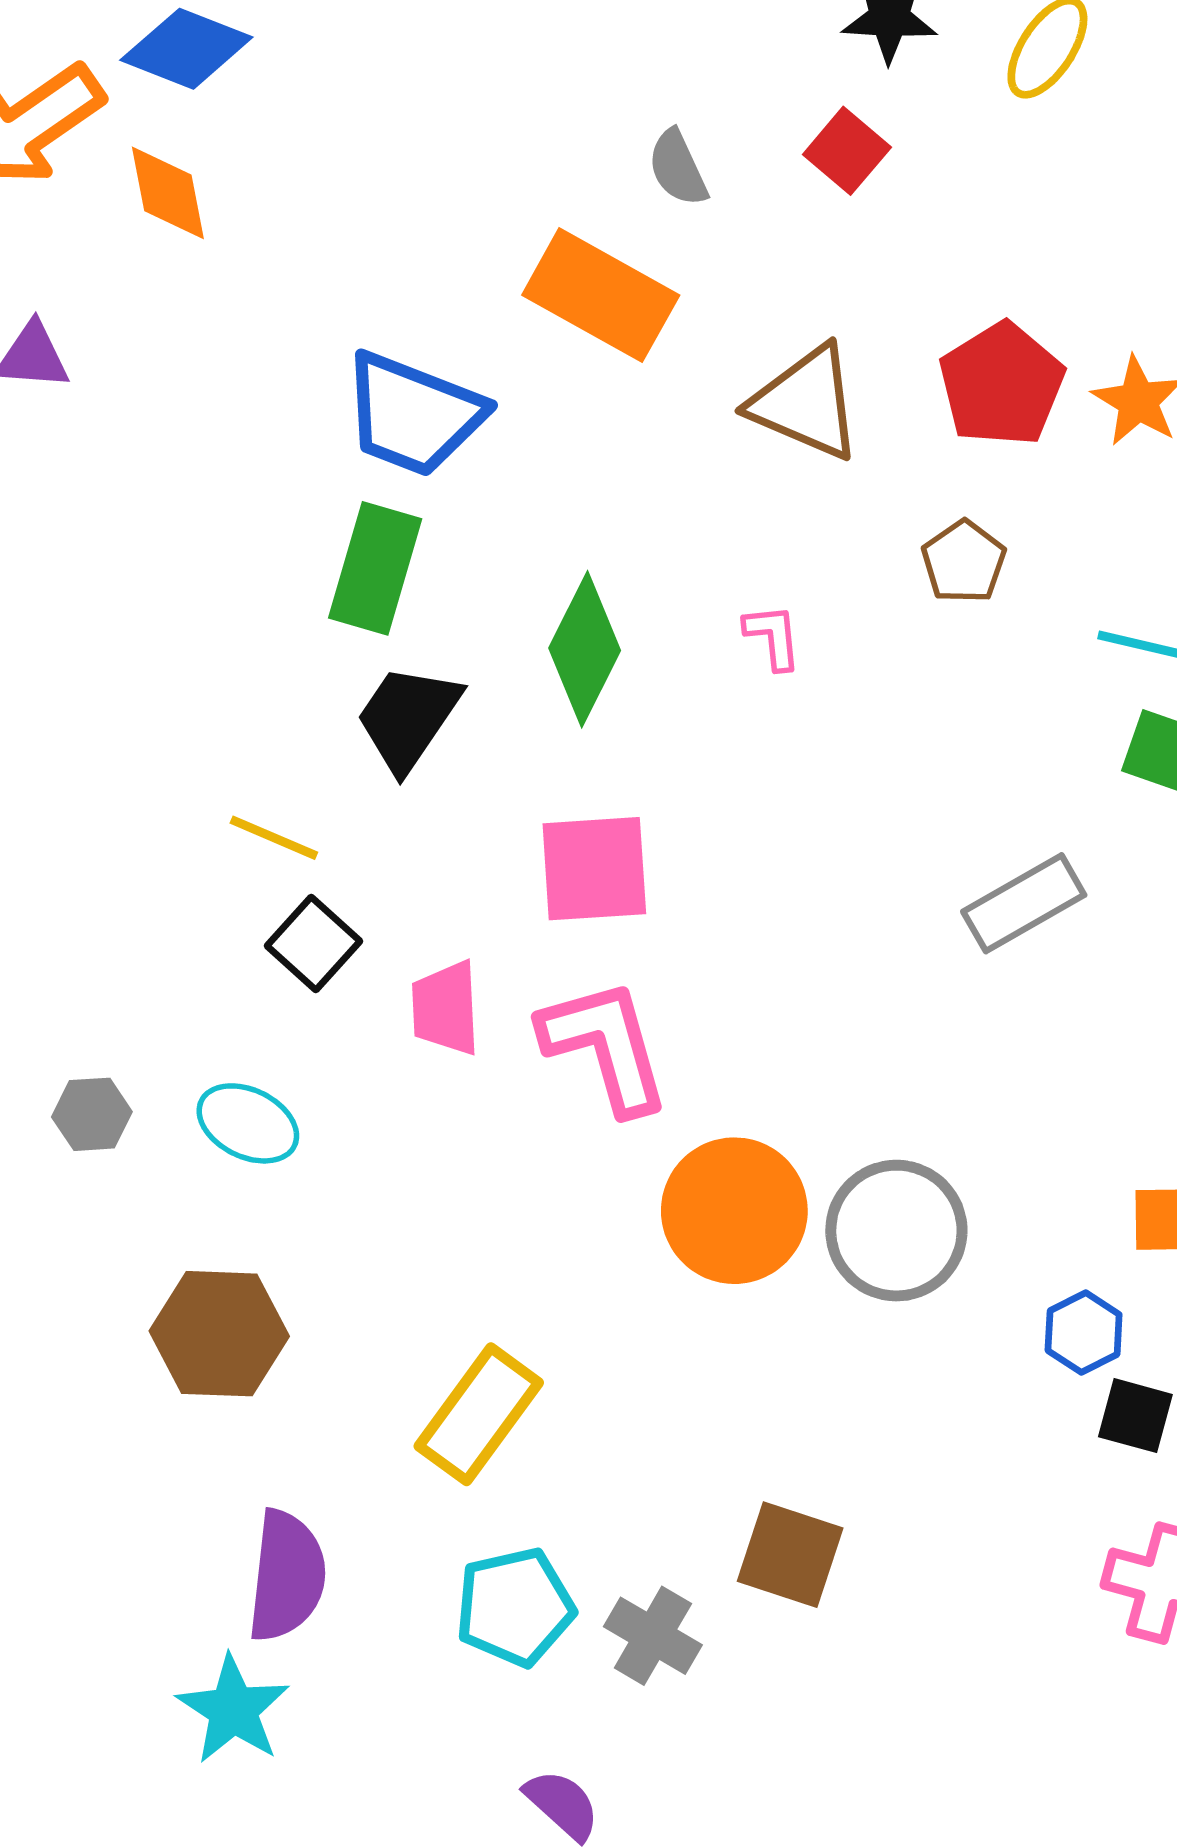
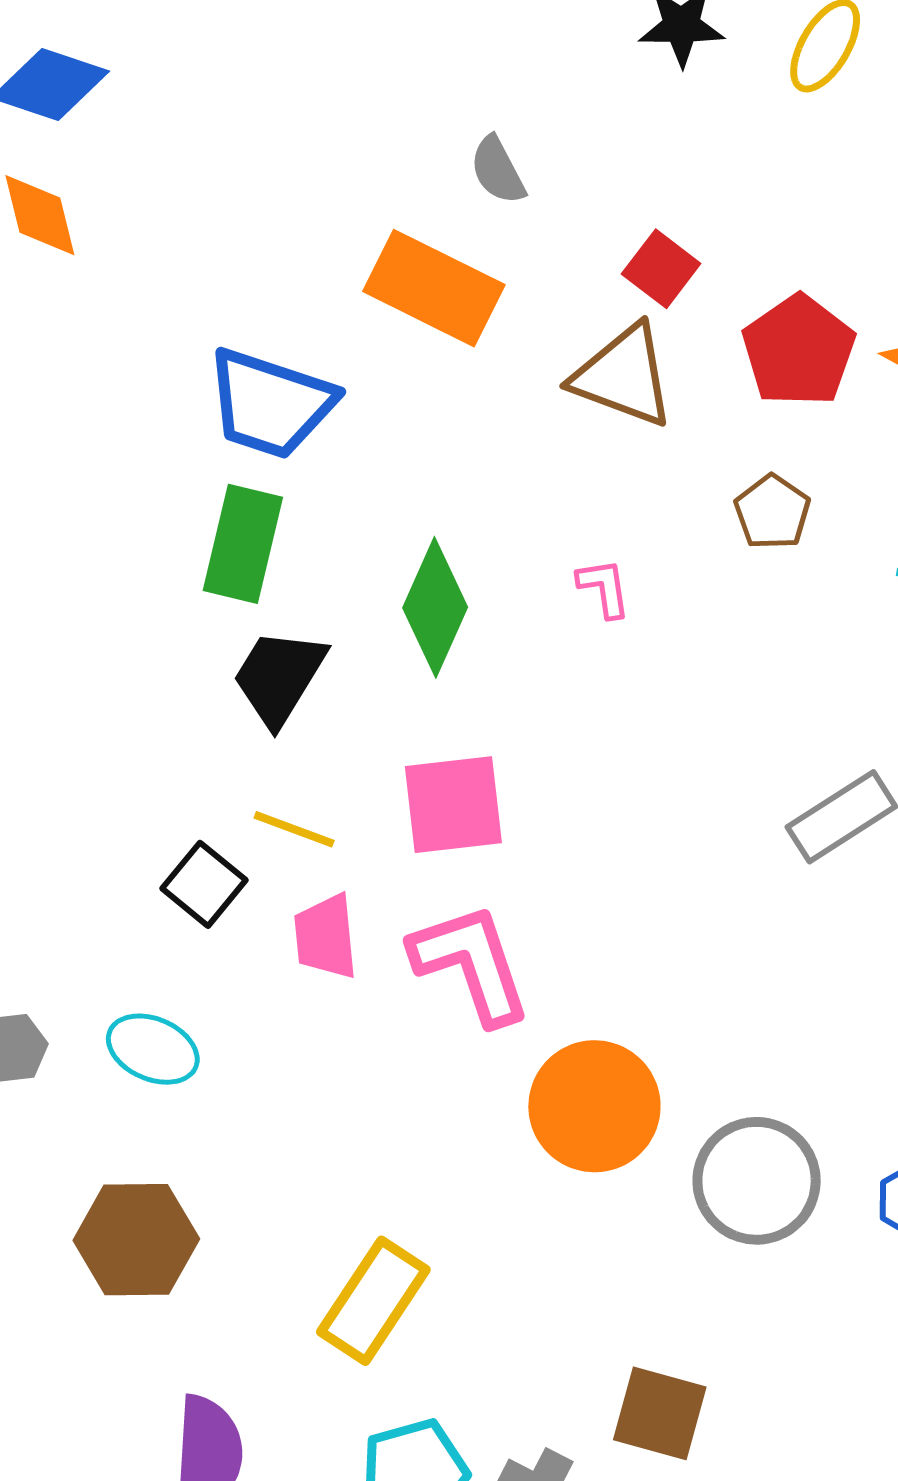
red square: (847, 151) -> (661, 269), moved
yellow line: (274, 838) -> (294, 829), moved
gray circle: (896, 1231) -> (757, 1181), moved

